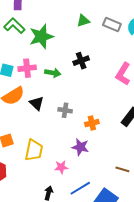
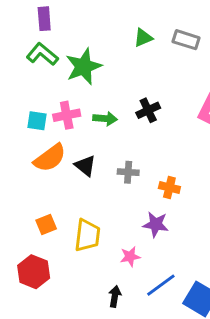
black cross: (81, 61) -> (148, 110), moved
orange cross: (92, 123) -> (169, 188), turned 32

